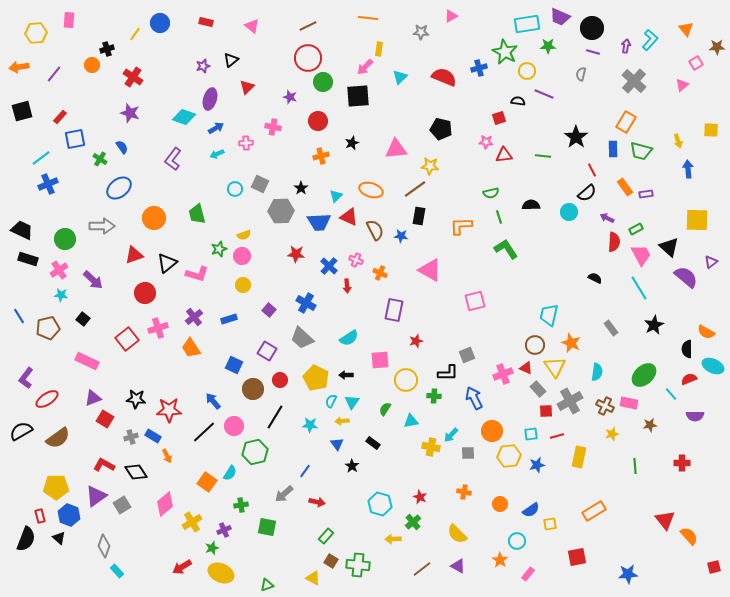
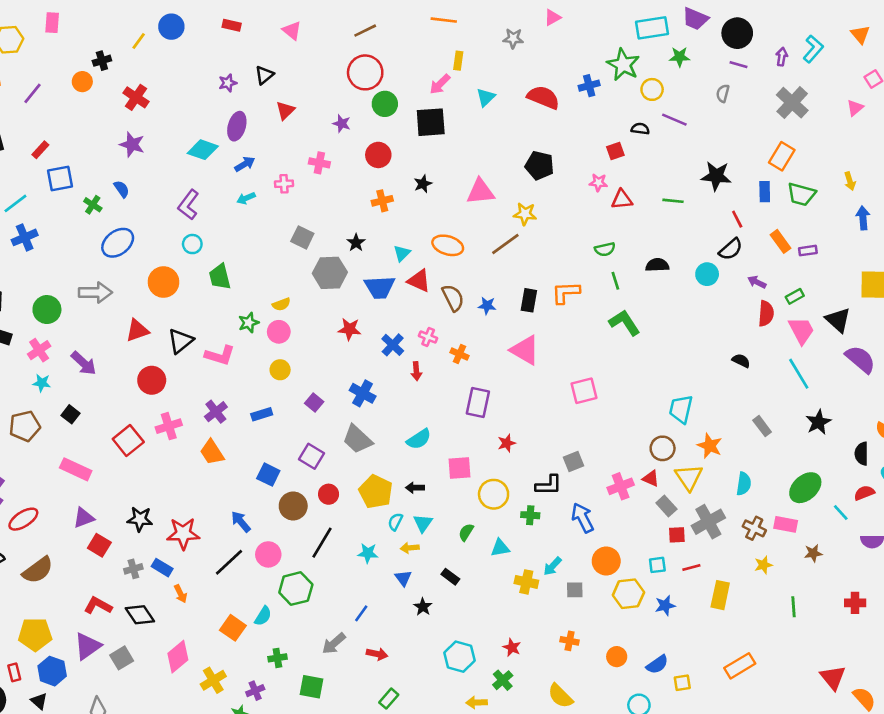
black star: (576, 137) -> (716, 176), turned -30
cyan circle: (235, 189) -> (192, 244), moved
black rectangle: (419, 216) -> (529, 300), moved

